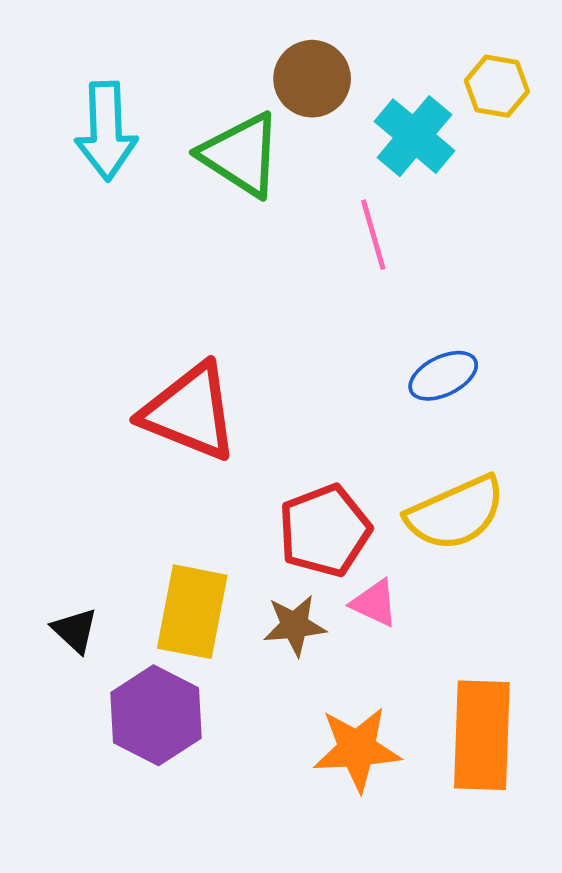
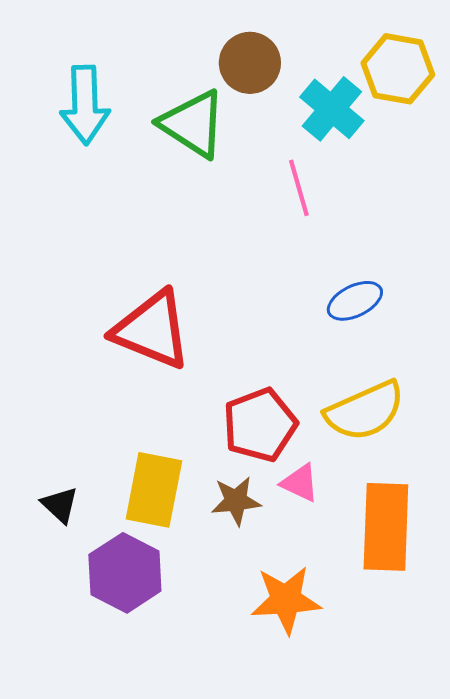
yellow hexagon: (497, 86) -> (398, 69), size x1.4
orange rectangle: (482, 735) -> (386, 527), moved

